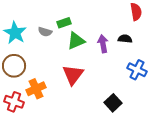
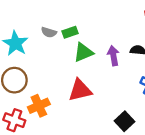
gray semicircle: (45, 32) -> (49, 32), moved
red triangle: (73, 75) -> (80, 90), turned 40

